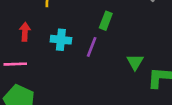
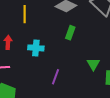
purple line: (92, 47) -> (56, 77), moved

